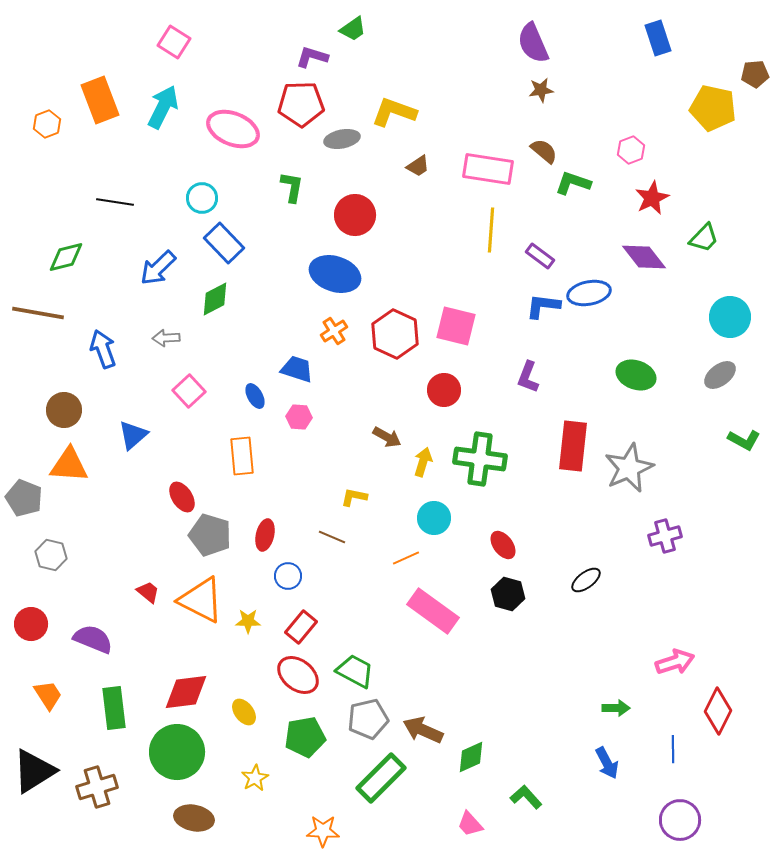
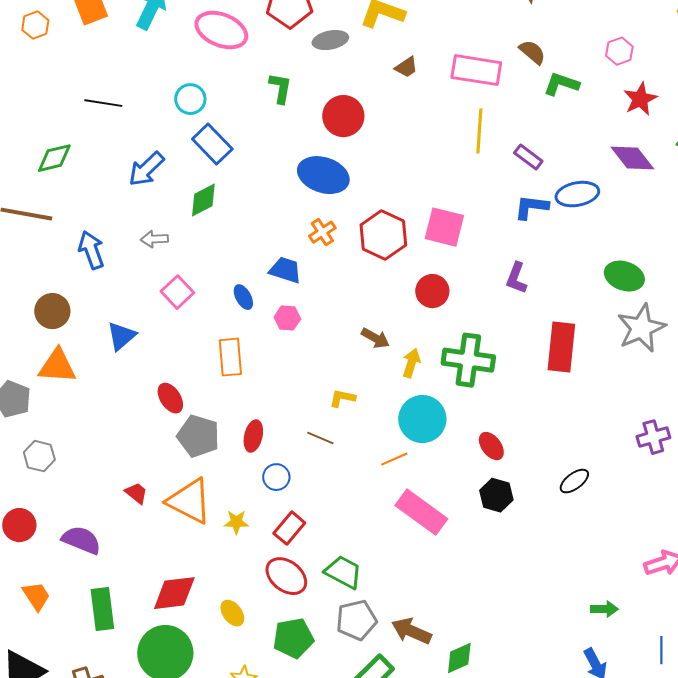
gray star: (629, 468) -> (641, 328), moved
cyan circle: (434, 518) -> (422, 419), size x1.4

